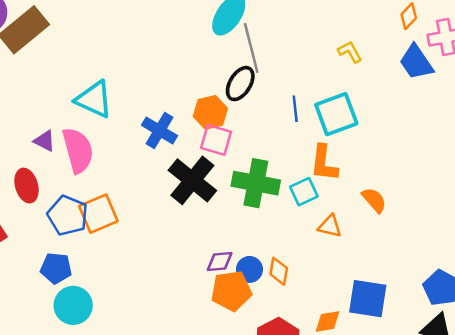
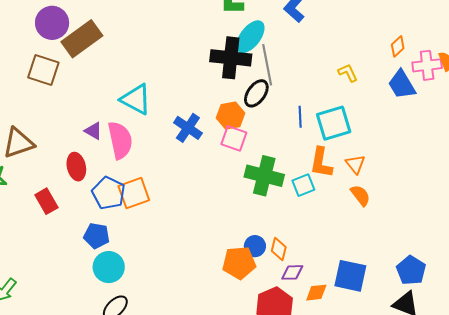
black cross: (192, 180) -> (231, 58), moved, turned -36
orange triangle: (330, 226) -> (355, 164), moved, turned 35
purple diamond: (220, 262) -> (292, 272), moved

